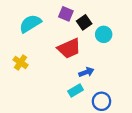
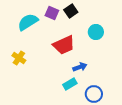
purple square: (66, 14) -> (52, 13), moved
black square: (84, 22) -> (71, 11), moved

